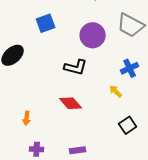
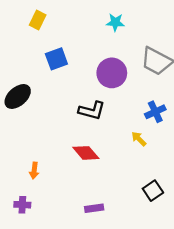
black square: (128, 125) -> (153, 191), moved
purple cross: (37, 149) -> (22, 205), moved

